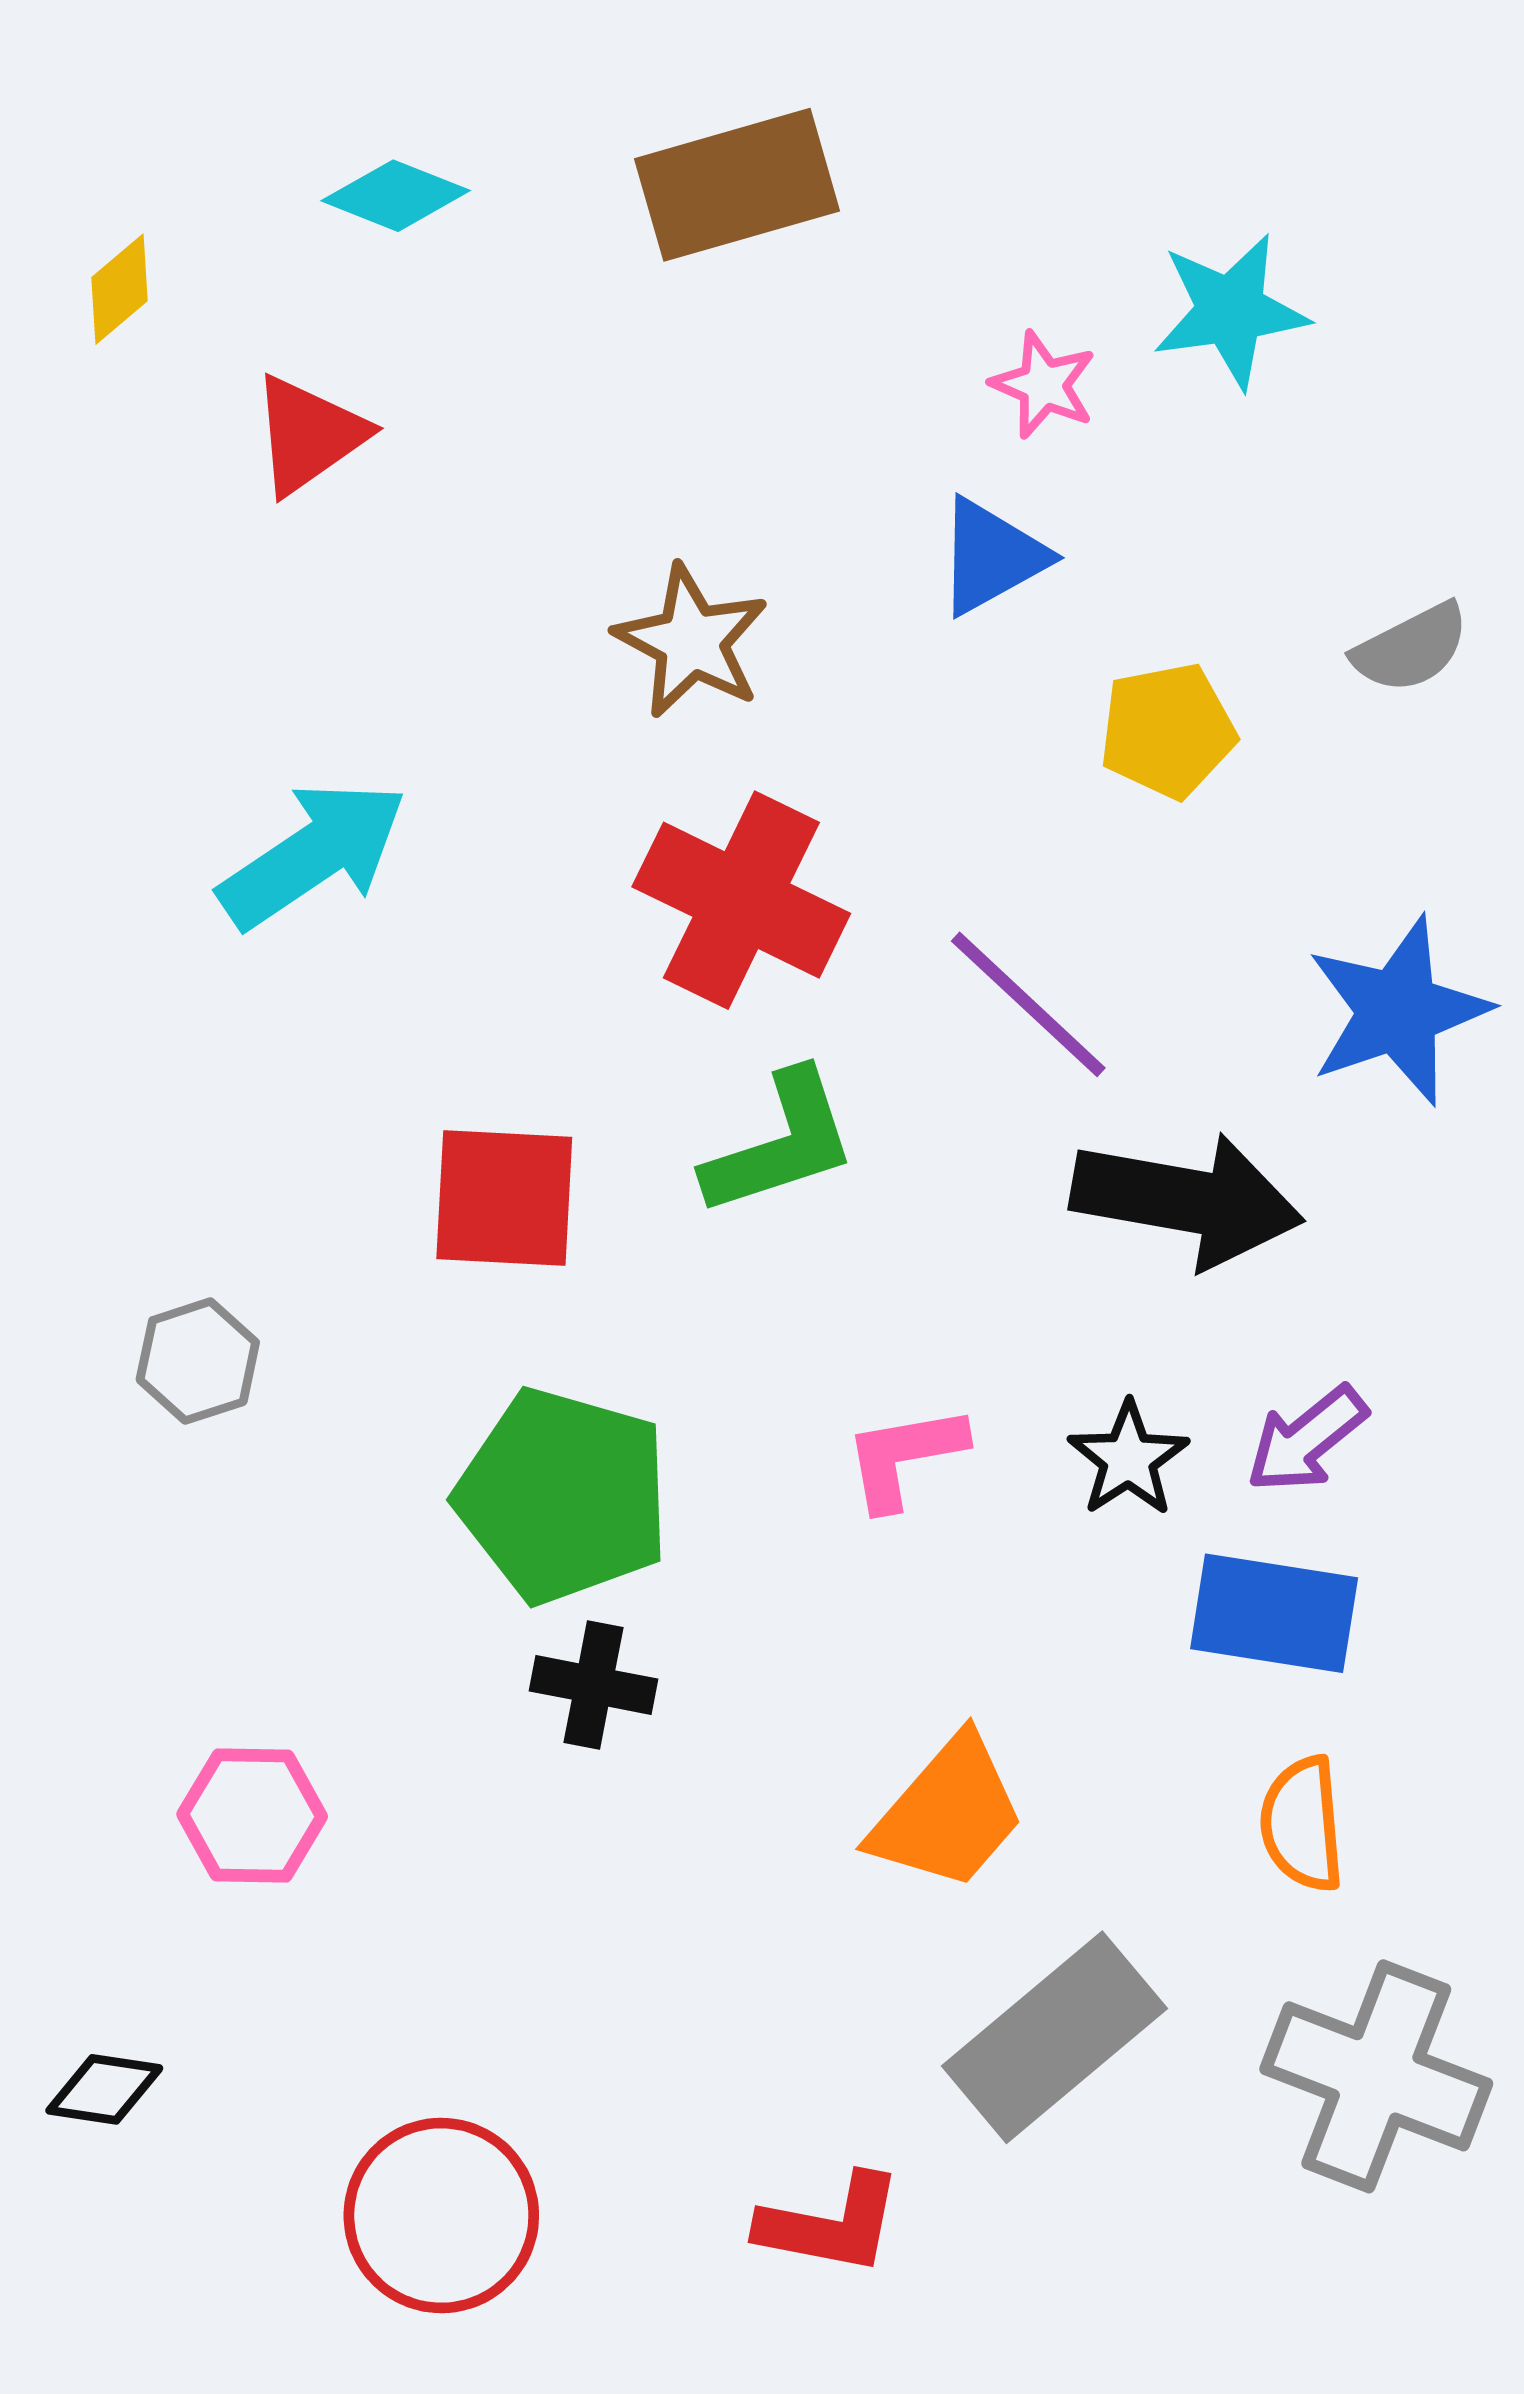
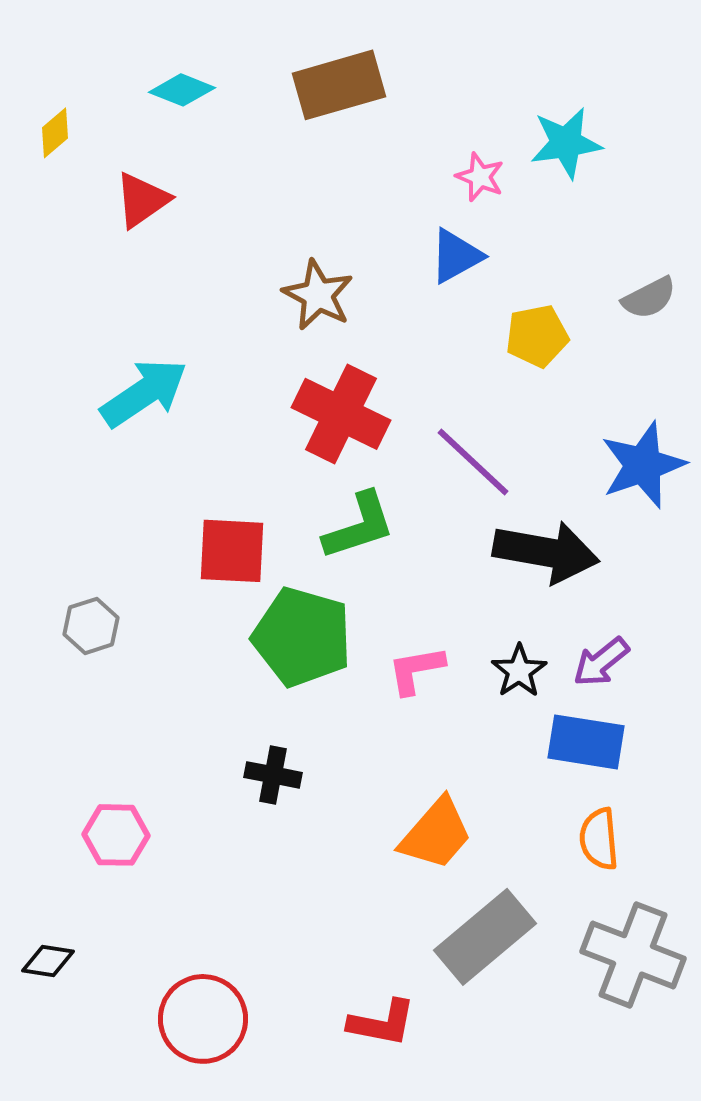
green pentagon: (563, 1496) -> (302, 637), moved

